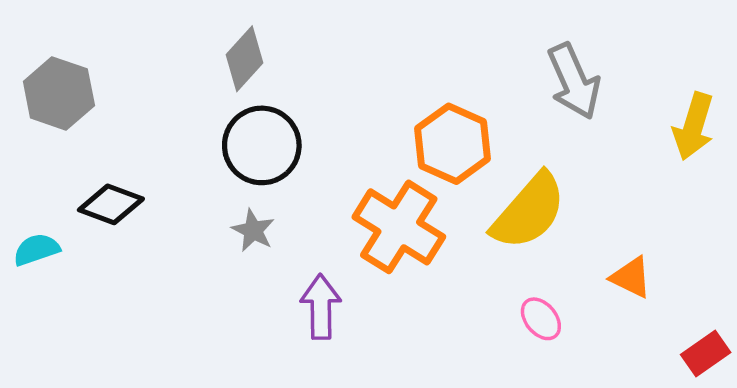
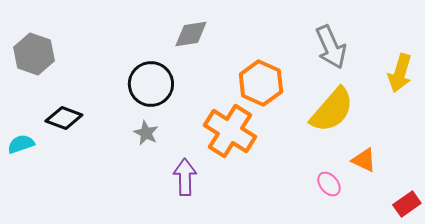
gray diamond: (244, 59) -> (191, 34), moved, turned 39
yellow semicircle: (529, 211) -> (332, 110), moved
pink ellipse: (541, 319) -> (329, 184), moved

